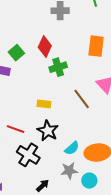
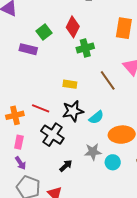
black star: (48, 131) -> (73, 111), turned 30
cyan semicircle: (72, 148) -> (96, 117), moved

